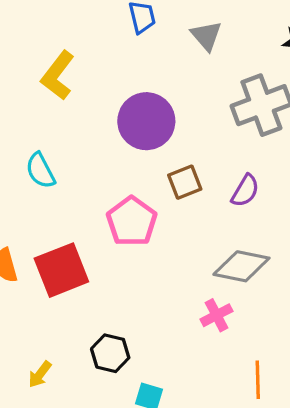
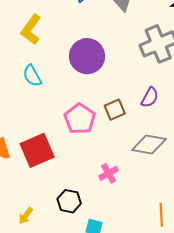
cyan semicircle: (40, 171) -> (32, 76), moved
brown square: (185, 182) -> (115, 110), moved
pink cross: (216, 315) -> (108, 173), moved

